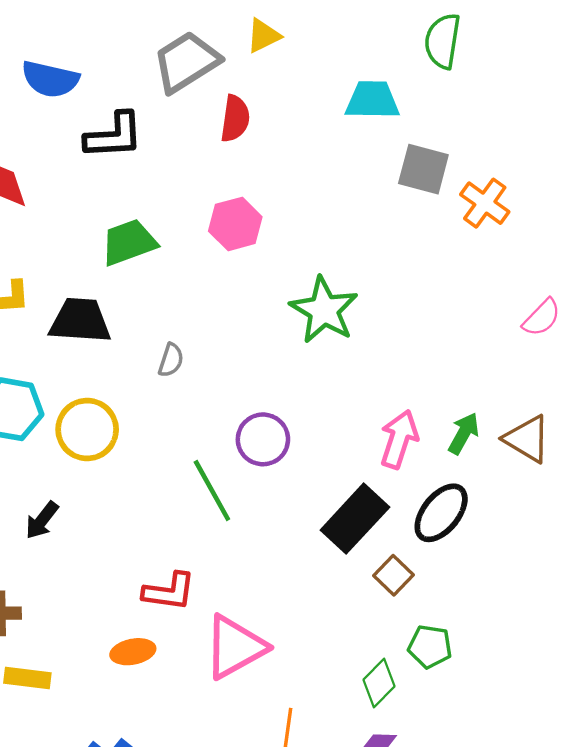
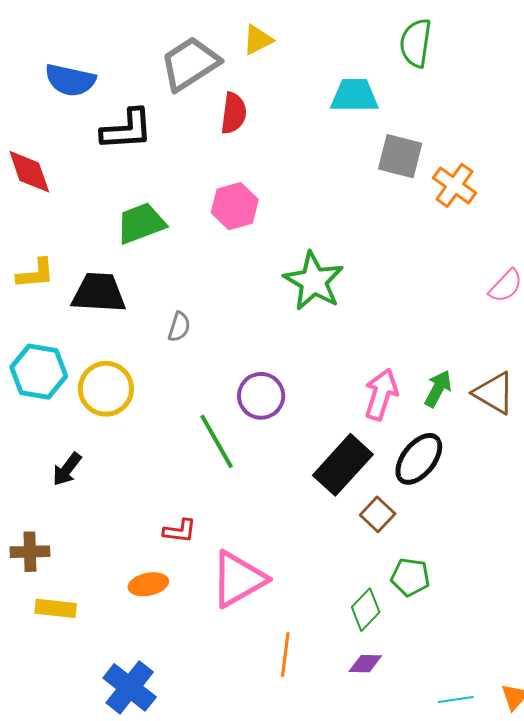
red L-shape: (169, 592) -> (180, 531), size x0.7

